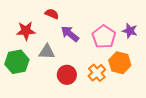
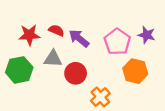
red semicircle: (52, 14) -> (56, 30), moved
orange cross: (97, 73) -> (100, 97), moved
red circle: (67, 75) -> (76, 73), moved

